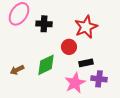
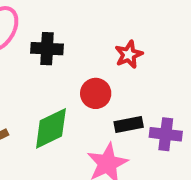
red star: (86, 27) -> (129, 54), size x0.6
purple cross: (99, 79) -> (166, 134), moved

